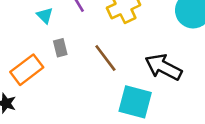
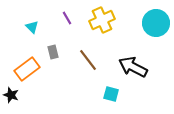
cyan triangle: (45, 15) -> (32, 27), moved
cyan square: (135, 102) -> (111, 94), size x0.6

